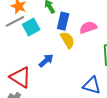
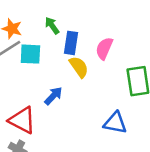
cyan square: (31, 27) -> (30, 54), turned 36
pink semicircle: (88, 27) -> (104, 48), turned -42

